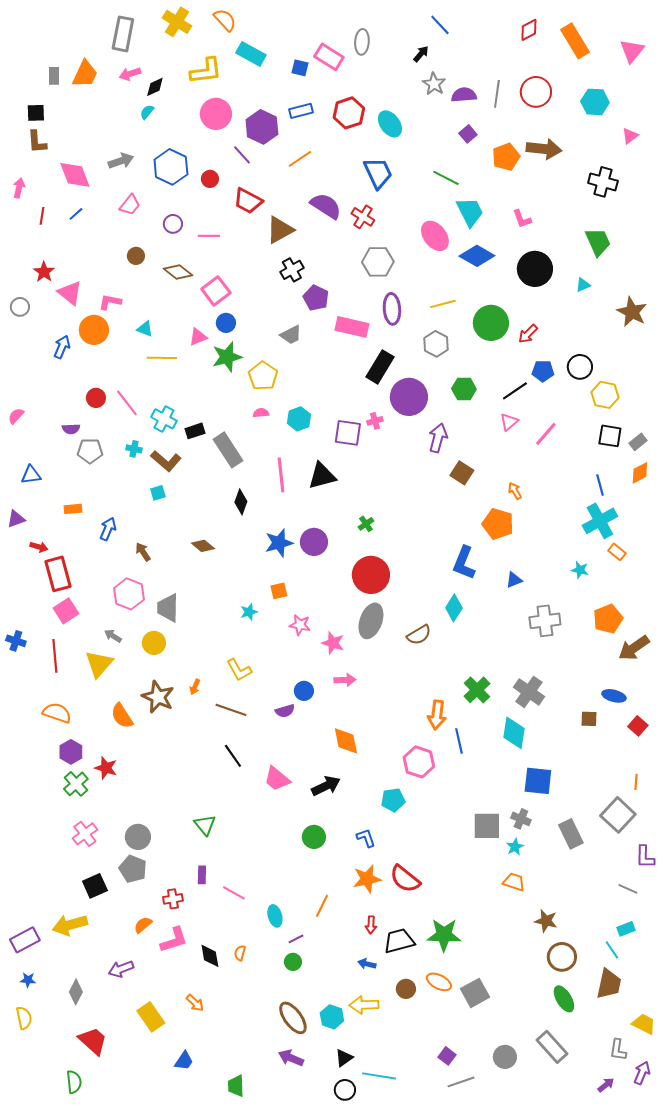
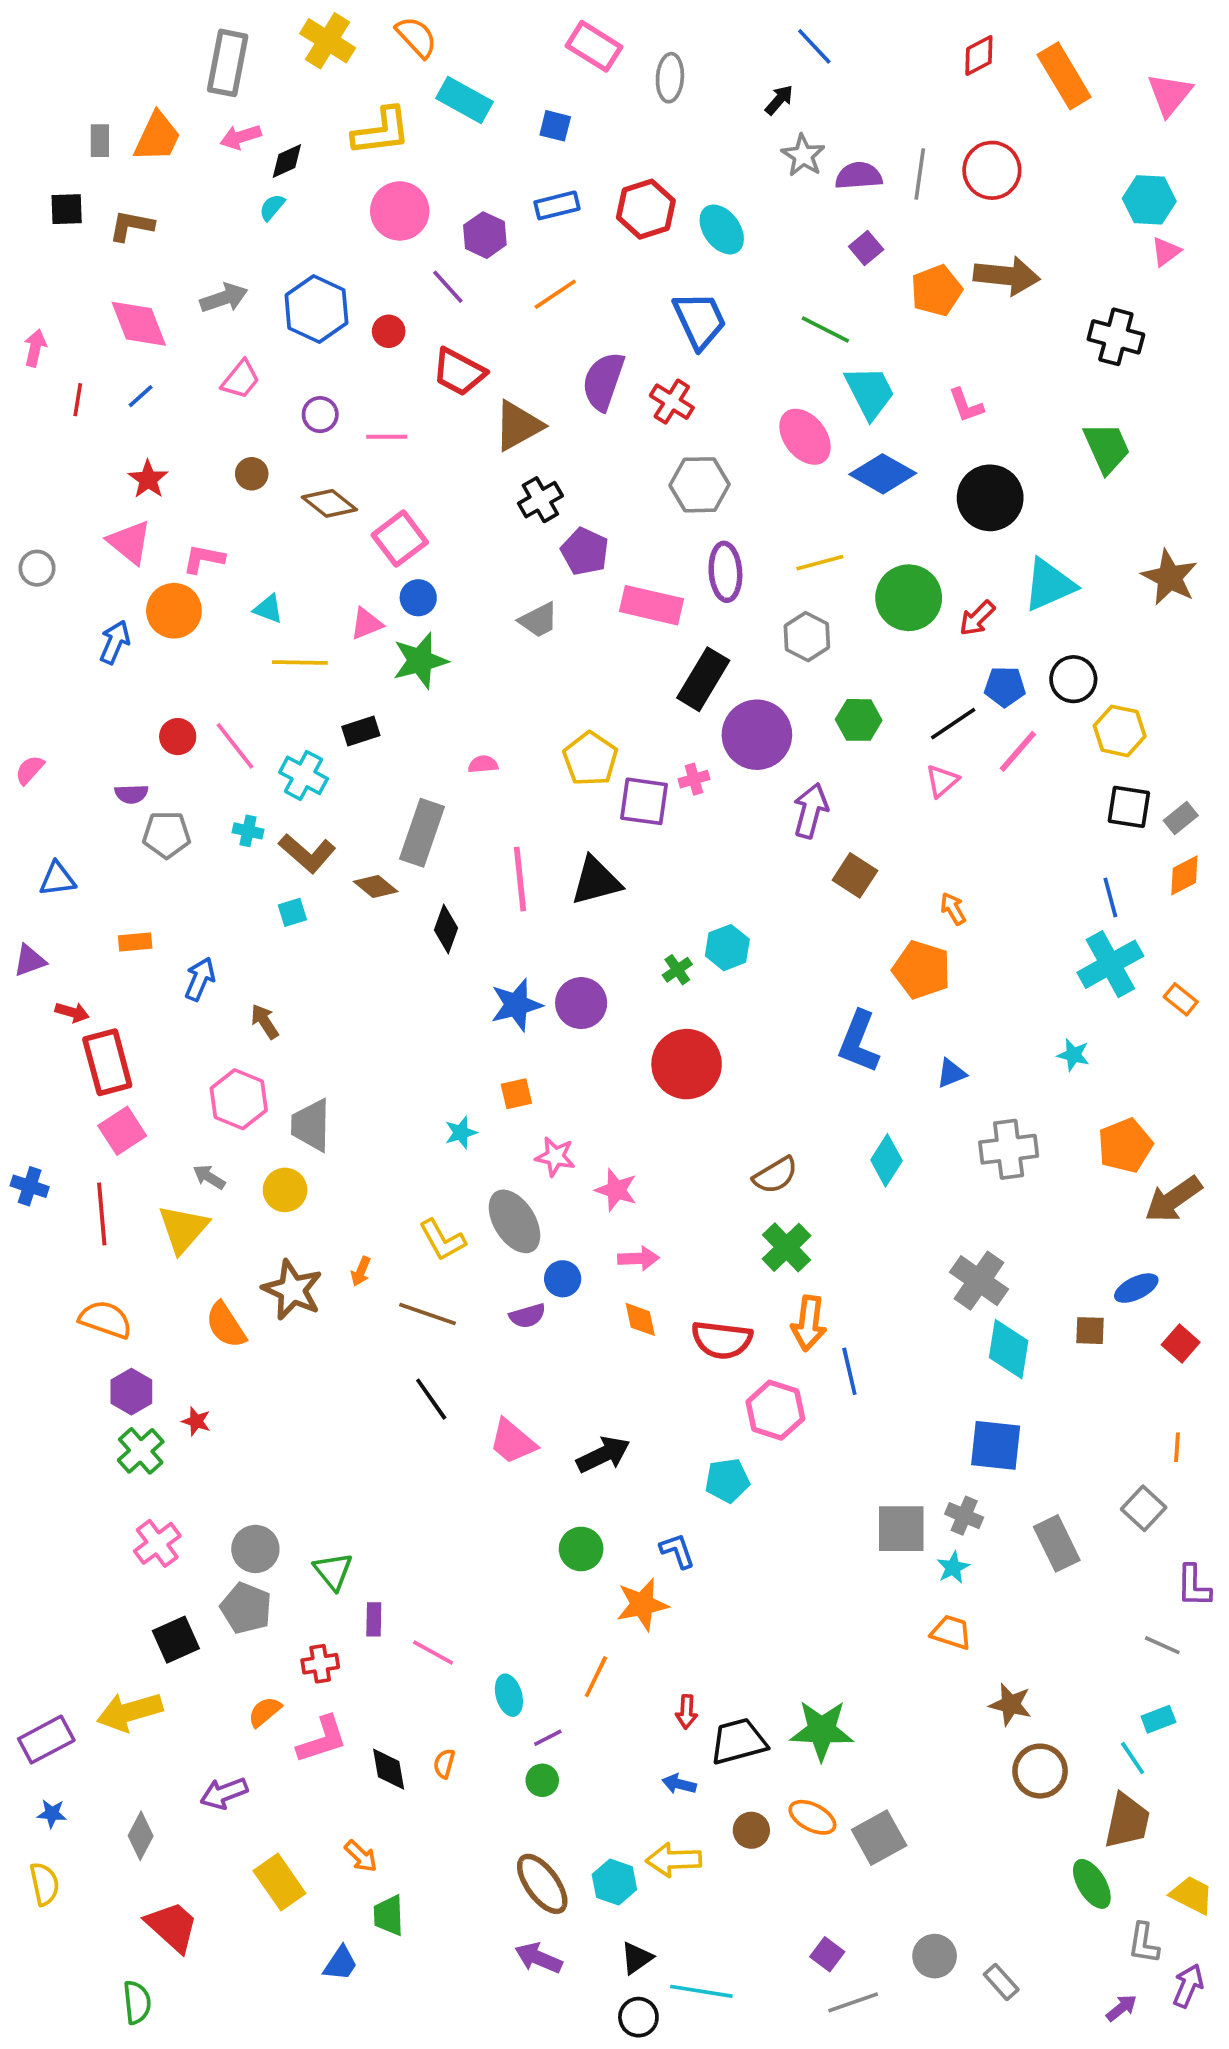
pink rectangle: (329, 57) -> (594, 46), moved
cyan hexagon: (595, 102) -> (1149, 200), moved
purple hexagon: (262, 127) -> (485, 235), size x0.7
brown L-shape: (37, 142) -> (131, 226), moved, turned 105
purple semicircle: (326, 206) -> (603, 381), turned -104
red star: (44, 272) -> (148, 479), moved
cyan triangle: (583, 285) -> (1049, 585), moved, size x2.0
yellow pentagon: (263, 376) -> (590, 759), moved
cyan hexagon: (299, 419) -> (727, 948), moved
black rectangle: (195, 431) -> (361, 731), moved
pink line: (546, 434) -> (1018, 751), moved
gray rectangle: (228, 450) -> (422, 833), turned 52
brown diamond: (203, 546) -> (376, 886), moved
orange rectangle: (617, 552) -> (1181, 999), moved
cyan diamond: (454, 608) -> (886, 1160), moved
gray ellipse: (371, 621) -> (514, 1221), moved, turned -52
green cross: (477, 690) -> (787, 1247), moved
blue ellipse: (614, 696) -> (1136, 1288), turned -40
cyan diamond: (514, 733) -> (1009, 1349), moved
orange diamond: (346, 741) -> (640, 1319), moved, size x0.7
red star: (106, 768) -> (196, 1421), size x0.7
gray square: (618, 815) -> (1144, 1508), size x0.7
green triangle: (205, 825) -> (333, 1571), moved
orange star: (367, 879) -> (642, 1604), moved
red semicircle: (405, 879) -> (722, 1340), moved, turned -32
green ellipse: (564, 999) -> (1092, 1884), moved
gray rectangle: (552, 1047) -> (1001, 1982), moved, size x0.6
green trapezoid: (236, 1086) -> (389, 1915), moved

